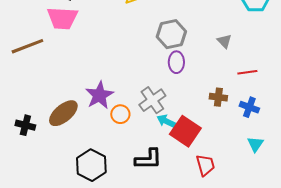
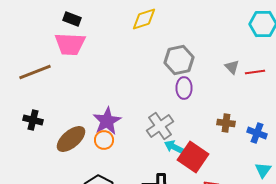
red line: (247, 72) -> (255, 72), moved
orange circle: (120, 114) -> (104, 140), moved
black cross: (25, 125) -> (33, 120), moved

